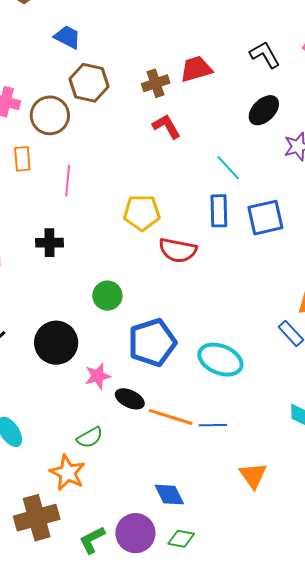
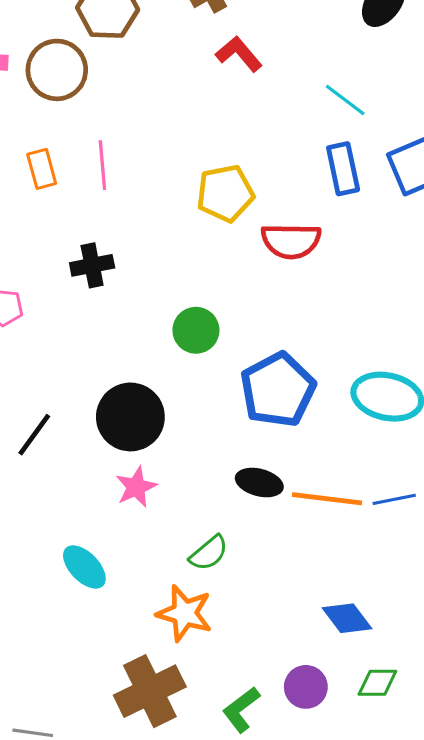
orange rectangle: (22, 159) -> (42, 169), moved
pink star: (98, 376) -> (136, 487), moved
purple circle: (135, 533) -> (306, 687), size x0.7

